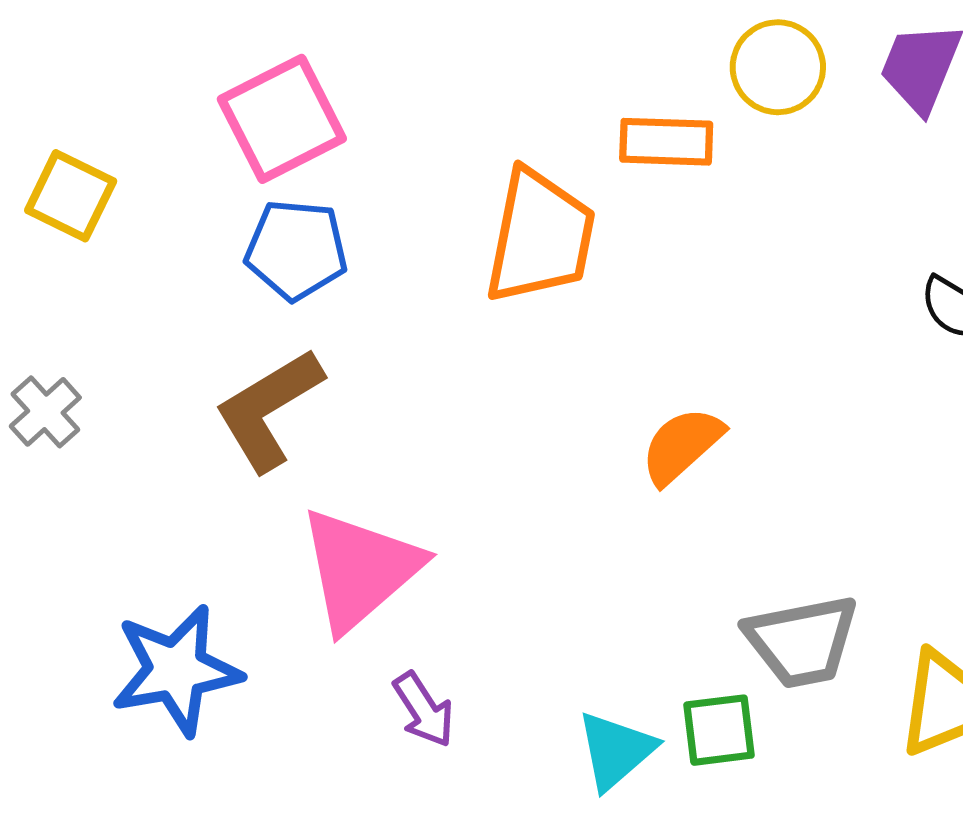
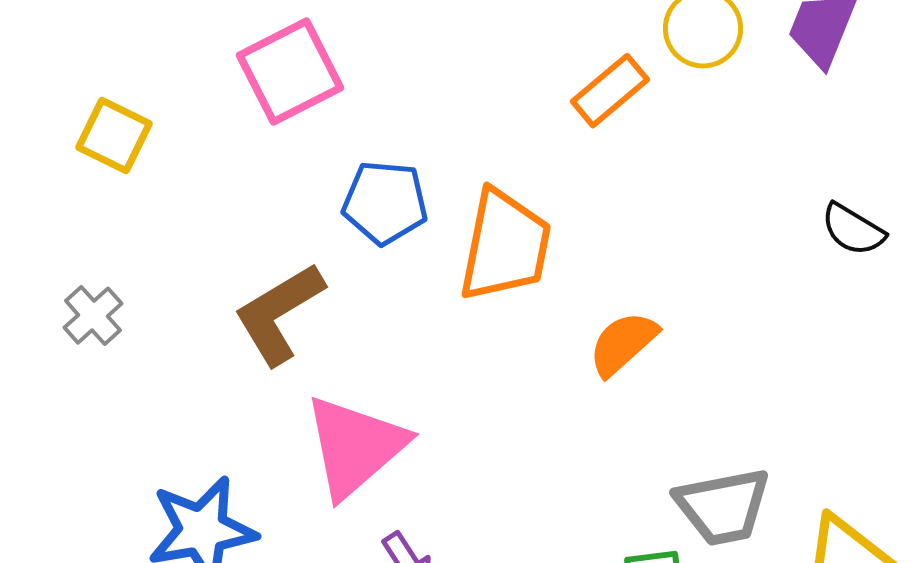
orange rectangle: (666, 142) -> (610, 91), turned -42
orange trapezoid: (540, 237) -> (505, 246), moved
blue pentagon: (296, 250) -> (385, 203), moved

